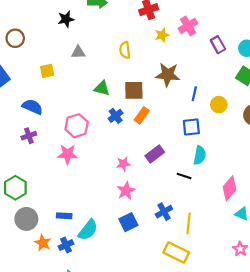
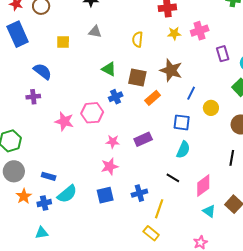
orange rectangle: (142, 115) -> (153, 98), moved
pink hexagon: (77, 126) -> (92, 113), moved
black line: (184, 176) -> (173, 178), moved
yellow rectangle: (176, 252) -> (151, 233), moved, size x0.7

